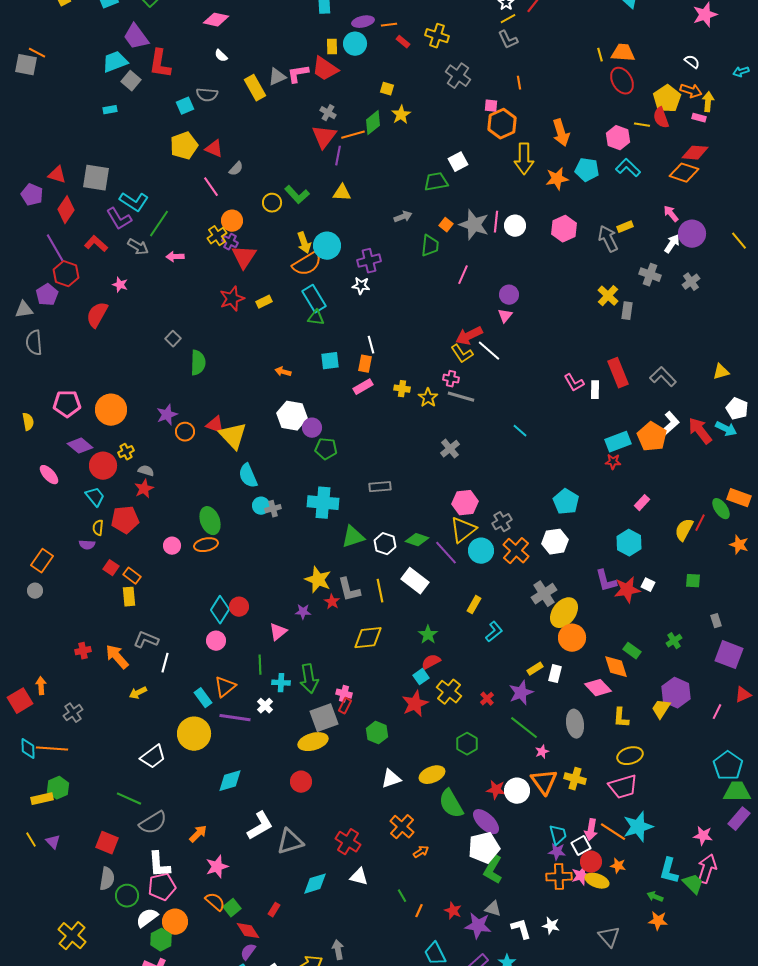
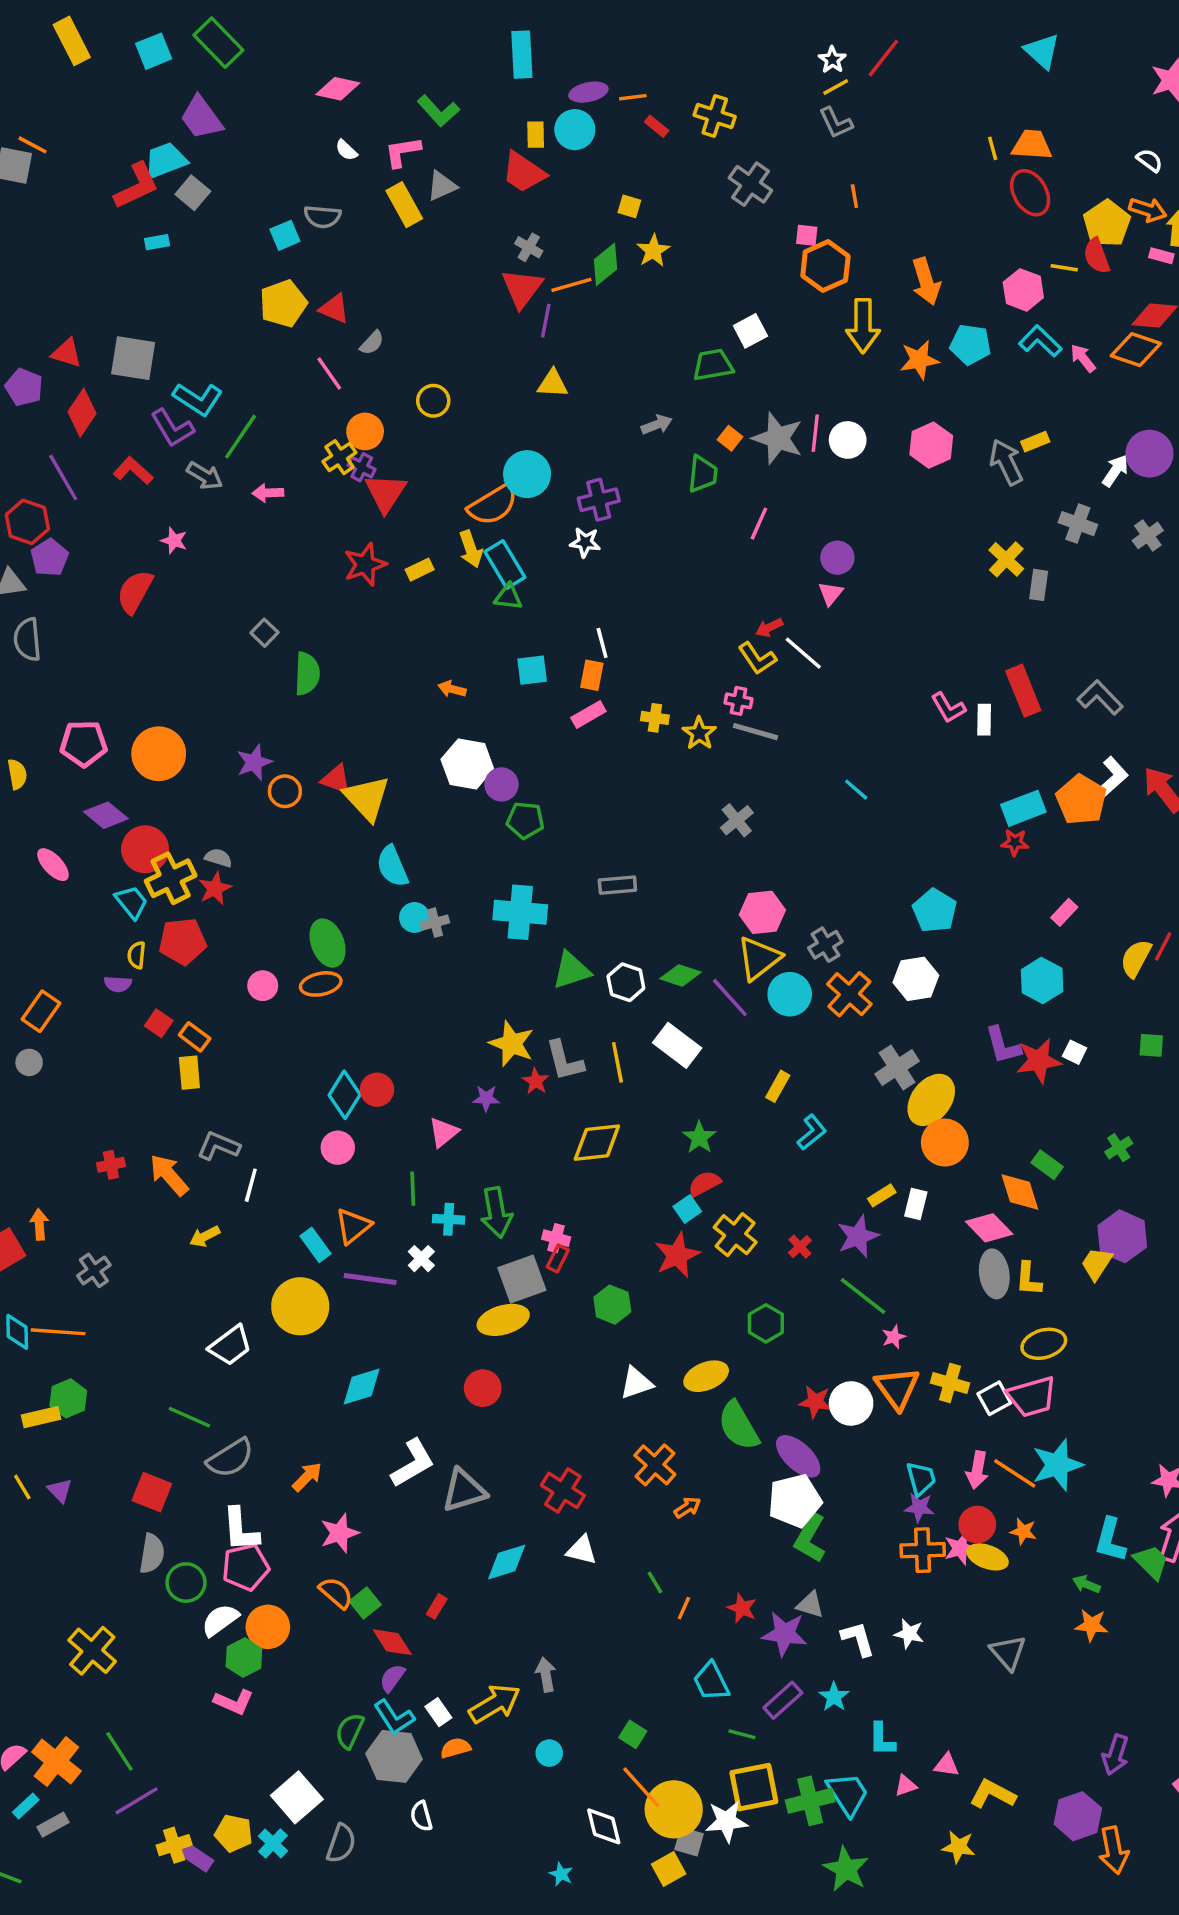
red L-shape: (160, 64) -> (137, 186), moved, turned -124
pink L-shape: (298, 74) -> (403, 152), moved
green L-shape: (297, 195) -> (438, 111), moved
pink arrow: (671, 214) -> (1083, 358), moved
yellow arrow: (304, 243) -> (471, 549), moved
red hexagon: (66, 274) -> (27, 522), moved
red arrow: (469, 336) -> (769, 628), size x0.6
yellow cross: (126, 452) -> (171, 878), moved, size x1.8
gray ellipse: (575, 724) -> (994, 1274), moved
white square: (581, 846) -> (994, 1398), moved

